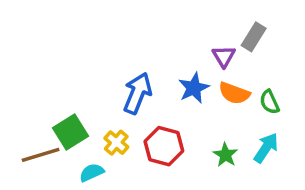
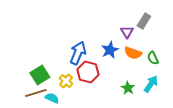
red hexagon: (164, 146) -> (88, 72), moved
brown line: (41, 155) -> (36, 93), moved
cyan semicircle: (92, 173) -> (52, 98), turned 48

